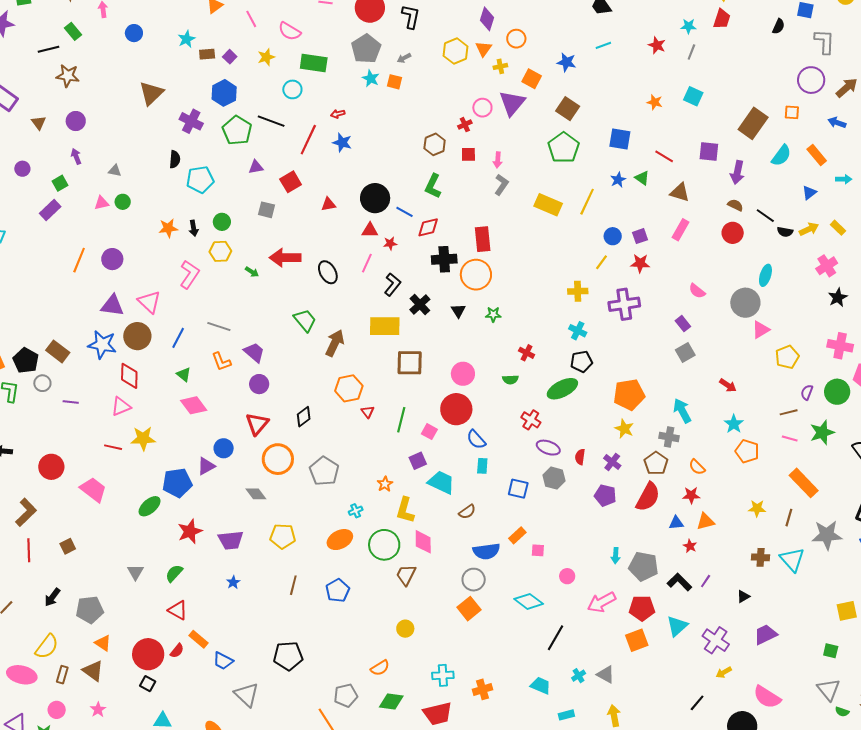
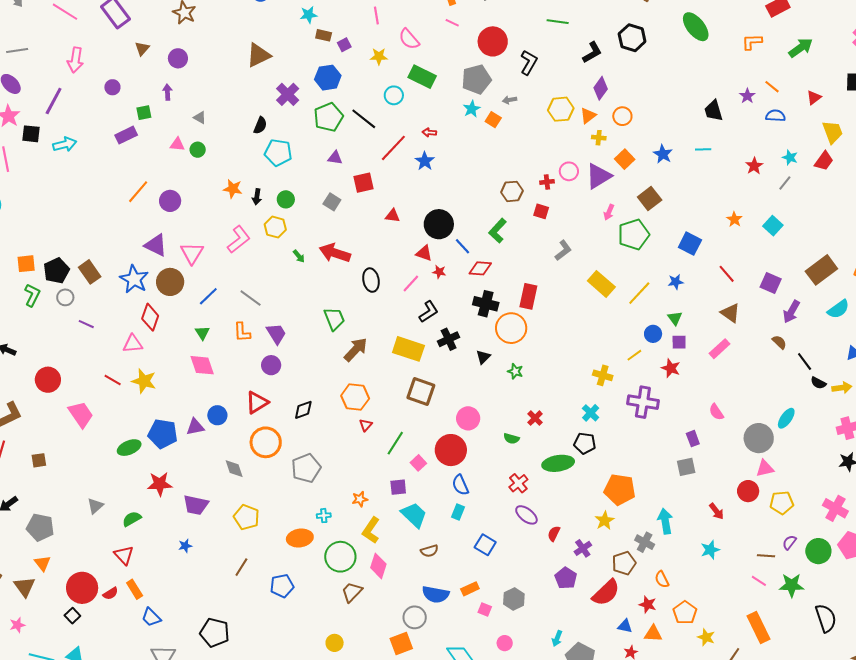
pink arrow: (498, 160) -> (609, 212), moved
green triangle: (642, 178) -> (675, 318), moved
red circle: (733, 233) -> (748, 491), moved
orange pentagon: (747, 451) -> (685, 613), moved
gray hexagon: (554, 478) -> (514, 599), moved

